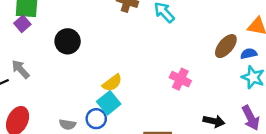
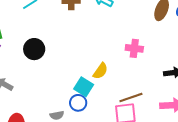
yellow semicircle: (112, 83) -> (100, 71), moved

